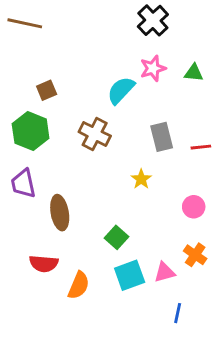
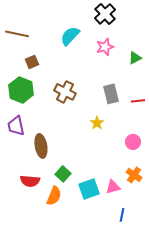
brown line: (25, 23) -> (17, 34), moved
green triangle: (194, 73) -> (135, 58), moved, turned -32
cyan semicircle: (121, 90) -> (70, 36), moved
green square: (116, 237) -> (63, 174), moved

